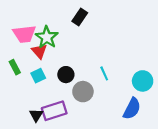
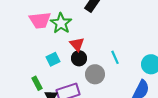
red triangle: (39, 51) -> (77, 44), moved
green rectangle: (15, 67) -> (37, 83), moved

